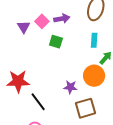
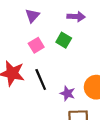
pink square: (42, 21) -> (36, 45), moved
black line: (38, 102) -> (41, 79), moved

